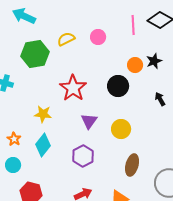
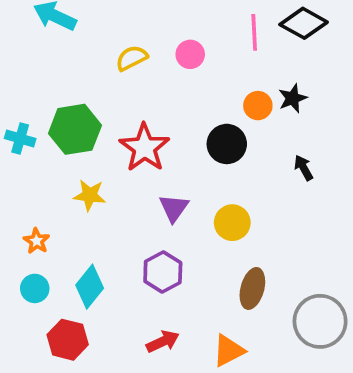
green hexagon: (35, 54) -> (75, 129), moved
cyan diamond: (43, 145) -> (90, 287), moved

